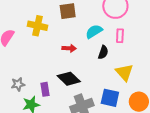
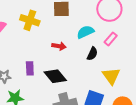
pink rectangle: (120, 36) -> (111, 39), turned 32
purple rectangle: (45, 89) -> (30, 68), moved

